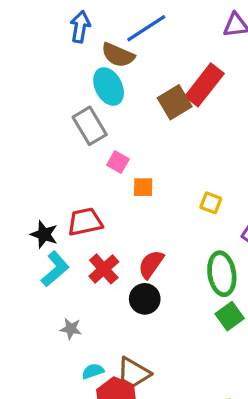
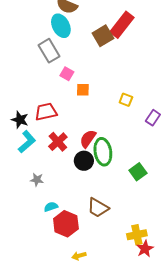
green ellipse: (222, 274) -> (103, 152), moved
brown trapezoid: (134, 373) -> (98, 208), moved

